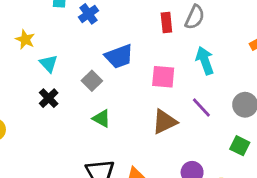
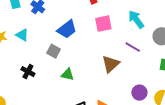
cyan arrow: (205, 61) -> (136, 19), moved
cyan triangle: (49, 64) -> (22, 35), moved
pink square: (163, 77) -> (103, 24), moved

